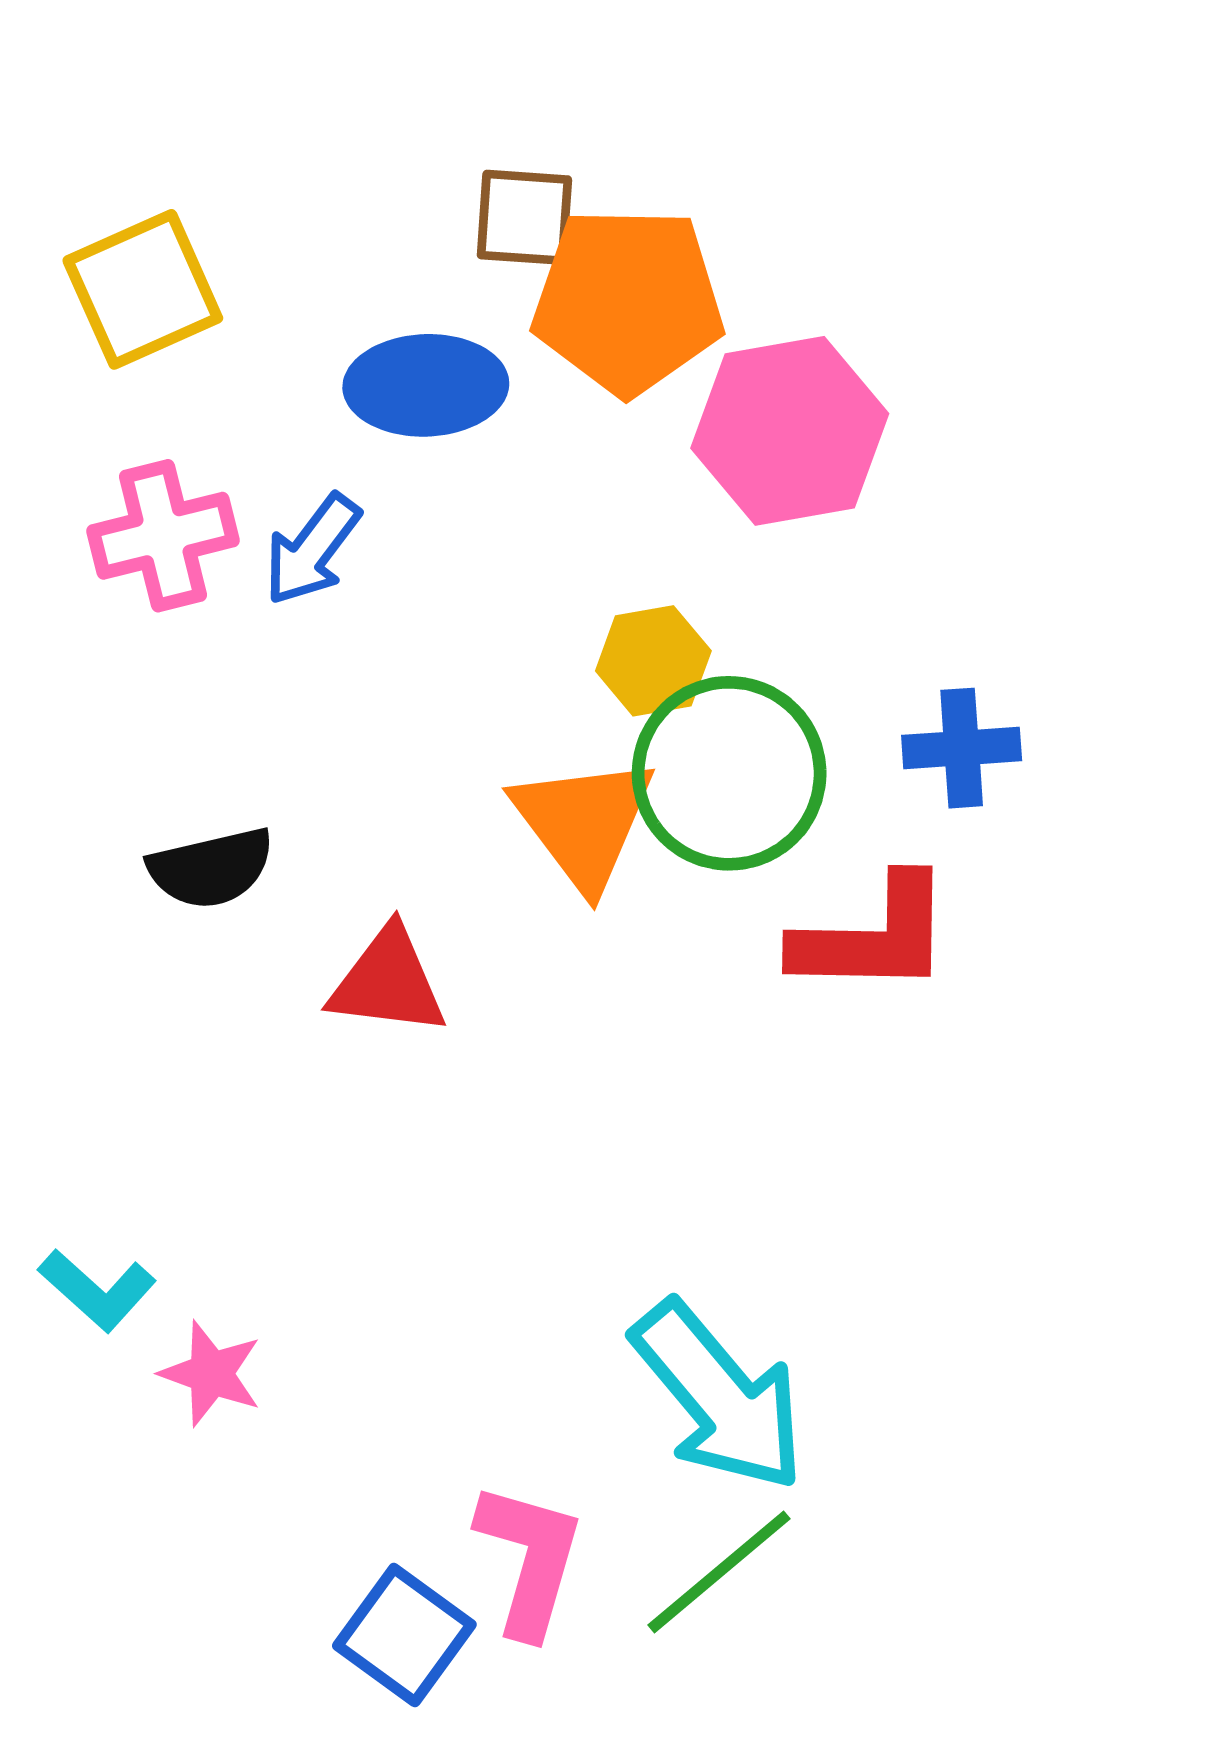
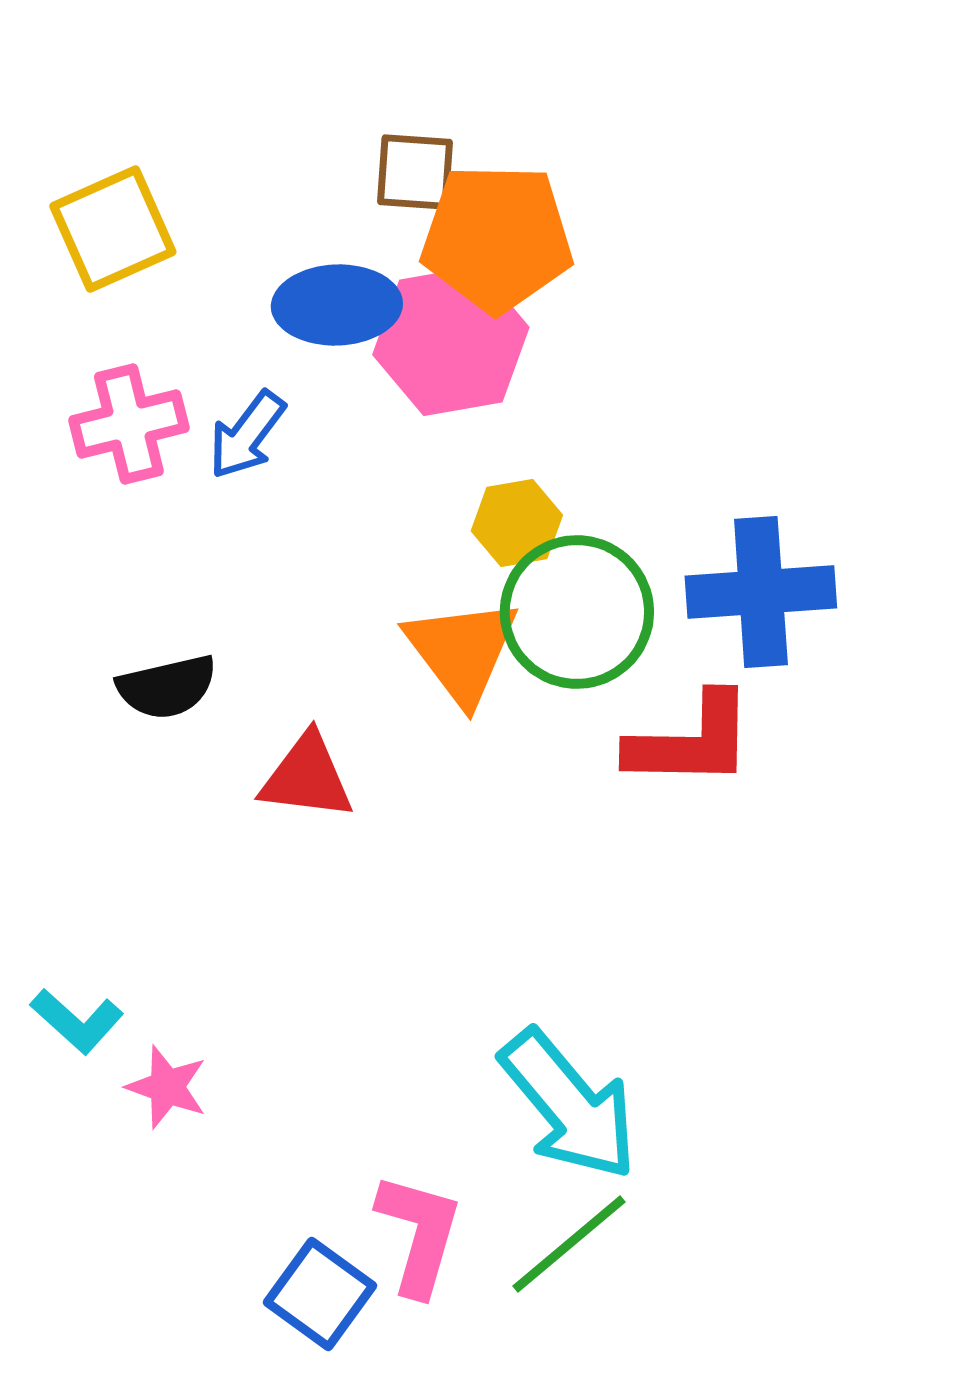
pink hexagon: (790, 431) -> (451, 341), moved
blue cross: (962, 748) -> (761, 592), size x1.6

